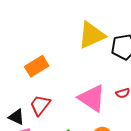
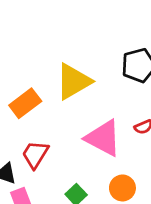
yellow triangle: (92, 35) -> (73, 81), moved

